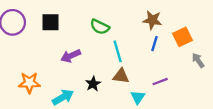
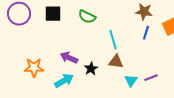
green semicircle: (100, 27) -> (87, 17), moved
purple arrow: (71, 56) -> (69, 58), moved, turned 48
purple line: (160, 82) -> (151, 78), moved

